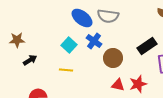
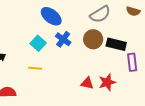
gray semicircle: (108, 16) -> (100, 14), moved, turned -40
black rectangle: (147, 46) -> (116, 44), turned 48
brown circle: (113, 58) -> (93, 39), moved

